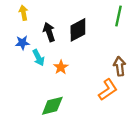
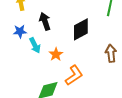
black diamond: (78, 30) -> (81, 29), moved
orange L-shape: (108, 90) -> (74, 75), moved

